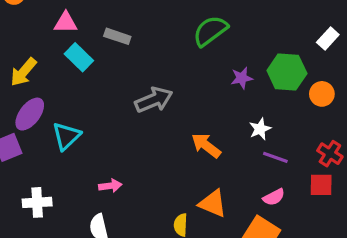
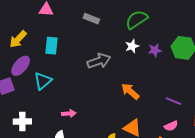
gray rectangle: (117, 36) -> (91, 19), moved
cyan rectangle: (79, 57) -> (51, 46), moved, turned 48
white star: (260, 129) -> (132, 46), moved

